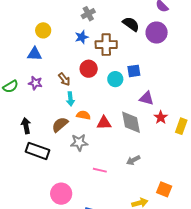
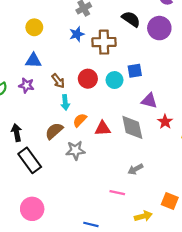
blue triangle: (35, 54) -> (33, 61), moved
red circle: (89, 69) -> (88, 79), moved
orange semicircle: (83, 115) -> (80, 120), turned -56
black rectangle: (38, 151) -> (30, 160), turned 35
pink line: (100, 170) -> (117, 193), moved
pink circle: (61, 194) -> (32, 209), moved

